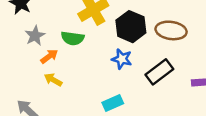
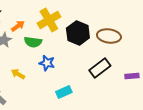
orange arrow: (49, 56) -> (18, 26), moved
blue star: (122, 59) -> (47, 63), moved

